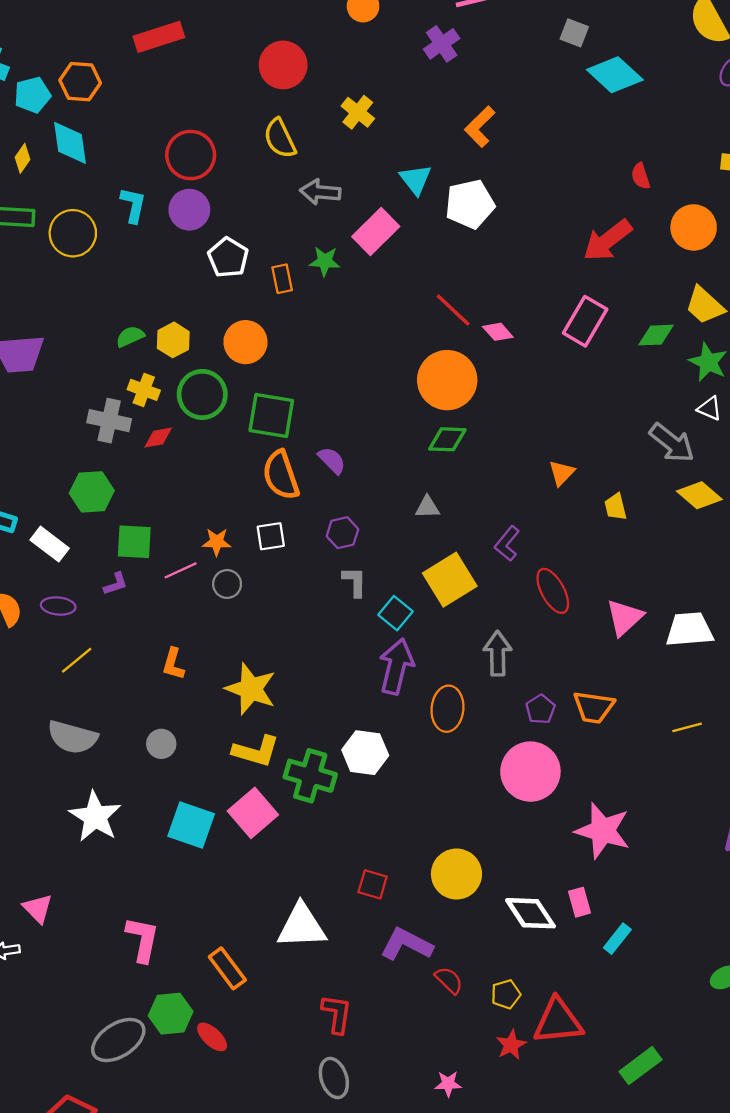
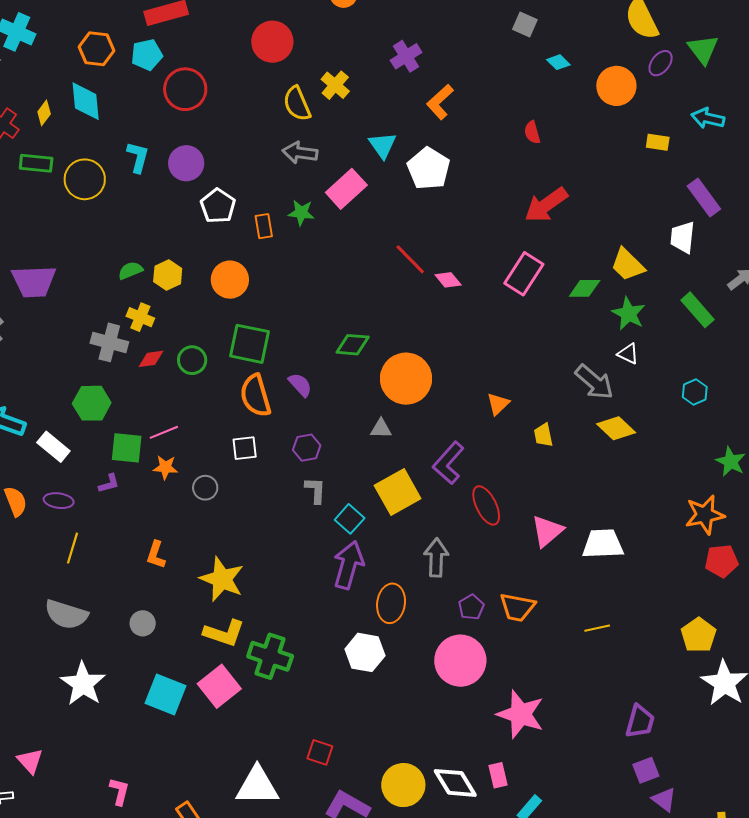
purple cross: (442, 44) -> (406, 56), moved
cyan diamond: (615, 75) -> (558, 62), size x0.5
cyan pentagon: (32, 95) -> (147, 55), moved
yellow semicircle: (280, 138) -> (297, 104), moved
red circle: (191, 155) -> (185, 89), moved
red semicircle: (641, 176) -> (532, 132), moved
white pentagon: (470, 204) -> (429, 168), turned -30
orange circle: (694, 227) -> (616, 86), moved
orange circle: (447, 380) -> (406, 379), moved
green circle: (202, 394) -> (192, 360), moved, size x0.7
green diamond: (447, 439) -> (353, 345), moved
orange star: (217, 542) -> (165, 467), moved
purple L-shape: (507, 544) -> (448, 463), size x1.4
pink line: (181, 570) -> (164, 432), moved
yellow line: (77, 660) -> (73, 548), turned -36
white hexagon: (365, 753) -> (365, 652), moved
yellow circle: (456, 874) -> (403, 785), moved
pink L-shape: (142, 939) -> (119, 791), size x0.7

